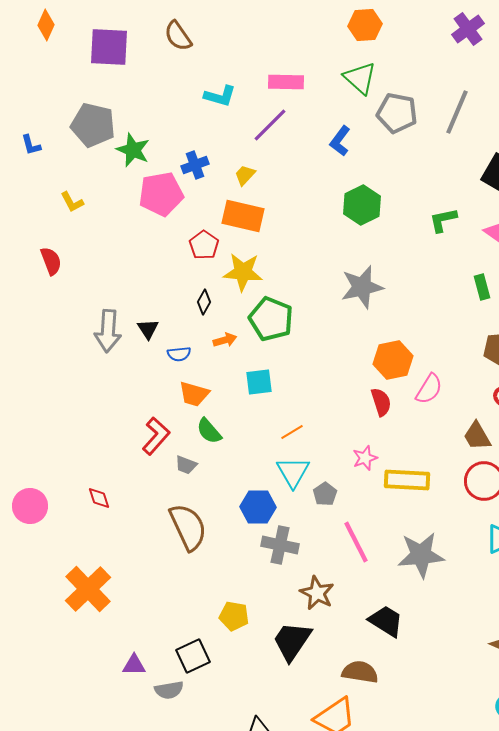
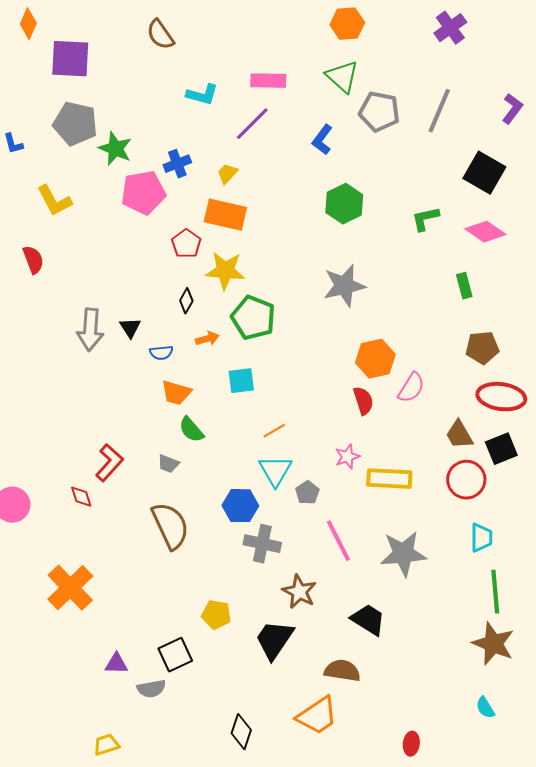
purple square: (109, 47) -> (70, 59), moved
yellow L-shape: (72, 202) -> (54, 201), size x1.5
red L-shape: (156, 436) -> (109, 463), moved

